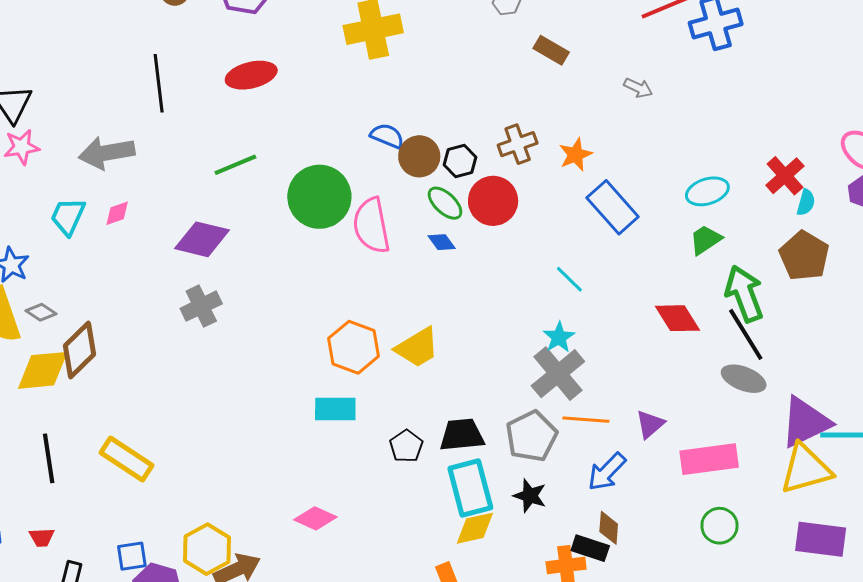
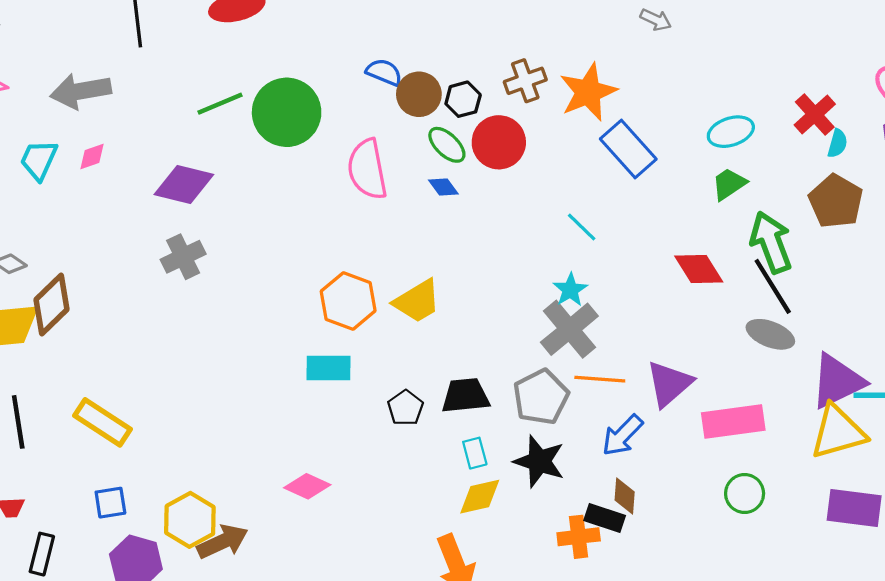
orange star: (576, 155) -> (588, 92), size x1.6
green circle: (319, 197) -> (287, 112), moved
purple triangle: (650, 424) -> (669, 384), size x1.5
cyan rectangle: (470, 488) -> (475, 453), size x0.5
black star: (530, 496) -> (539, 461), size x1.4
blue square: (132, 556) -> (110, 503), moved

